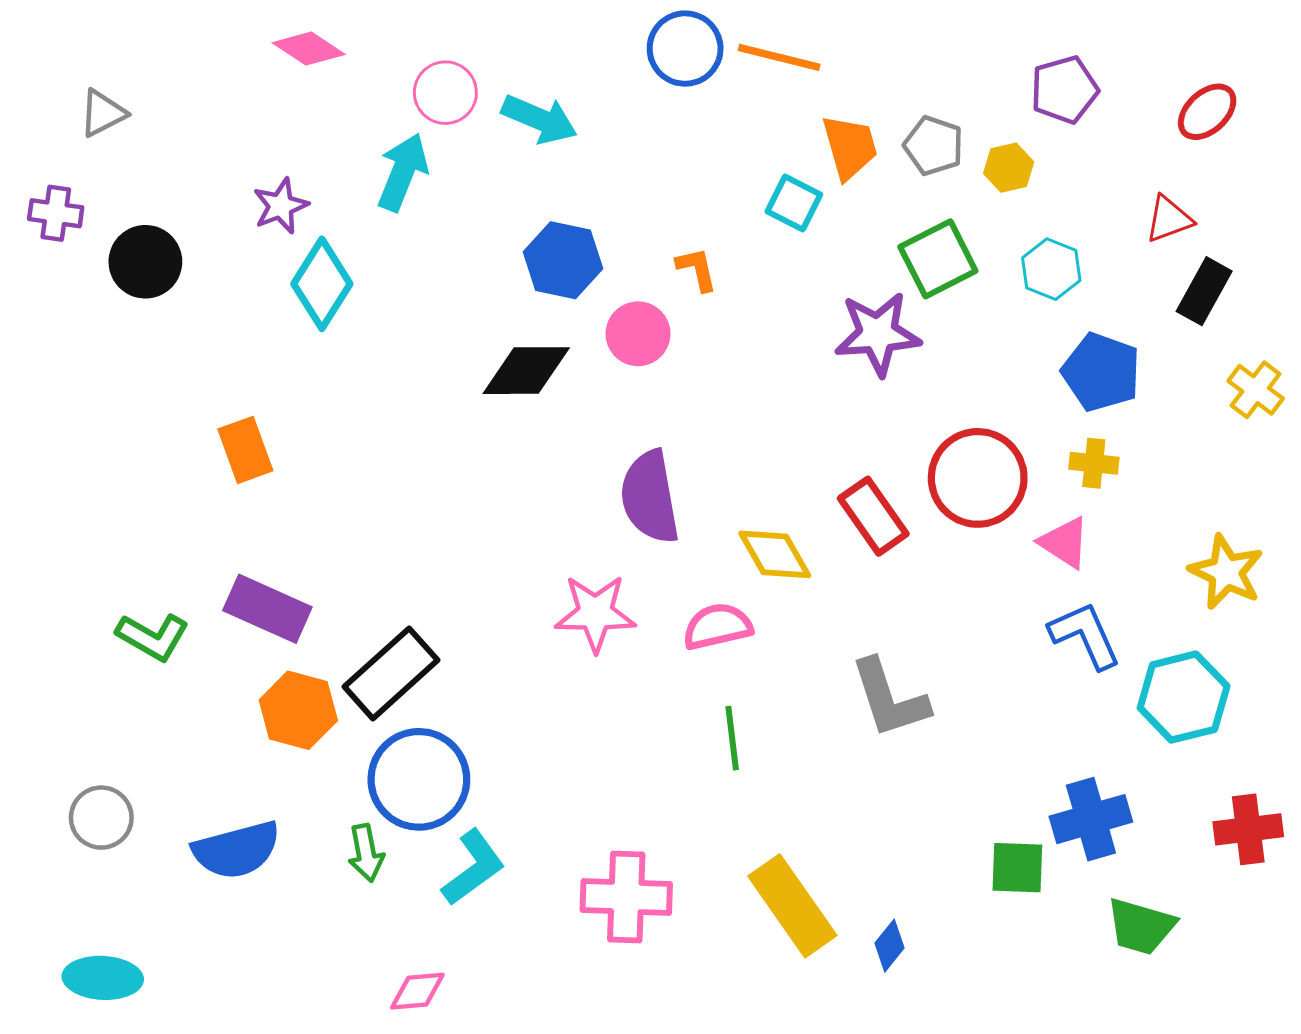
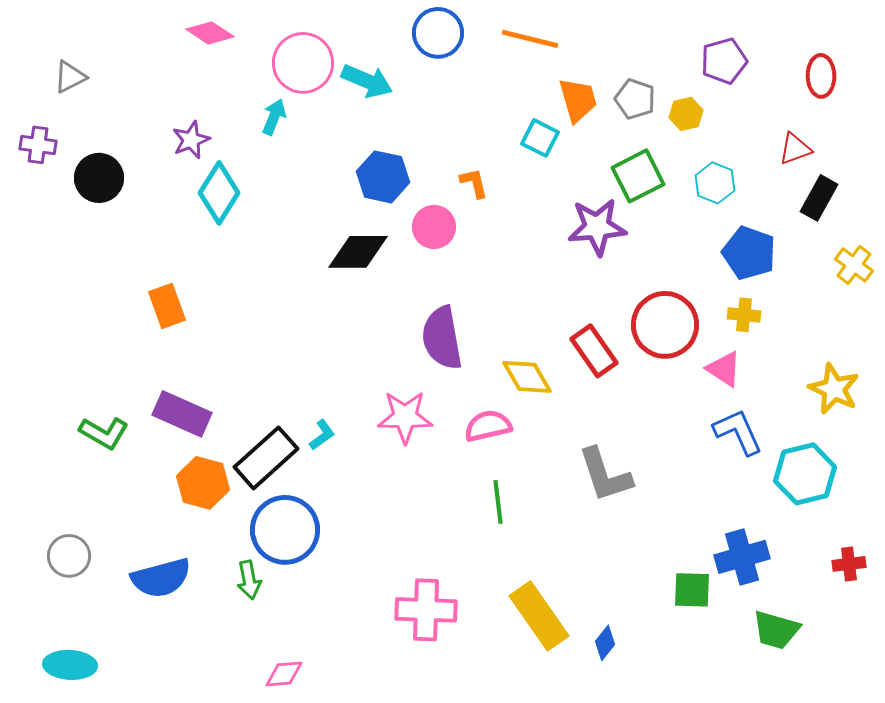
blue circle: (685, 49) -> (438, 33), moved
pink circle: (445, 93) -> (303, 63), size x1.4
red ellipse: (1207, 112) -> (821, 76), turned -48
cyan arrow: (403, 172) -> (274, 117), size x0.7
red cross: (1248, 829) -> (849, 564), size x0.7
cyan L-shape: (473, 868) -> (322, 435), moved, size x0.6

